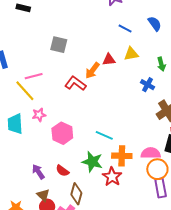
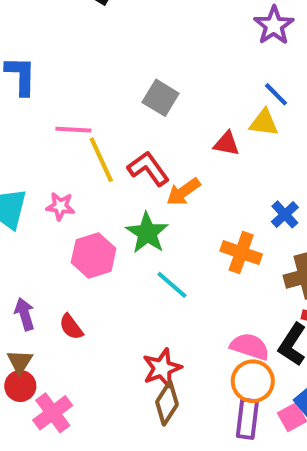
gray square: (59, 45) -> (161, 98), moved
yellow triangle: (131, 54) -> (264, 123), moved
orange arrow: (92, 70) -> (183, 192), moved
yellow line: (25, 91) -> (101, 160), moved
orange cross: (122, 156) -> (241, 253), moved
green star: (92, 162) -> (147, 233), moved
brown diamond: (76, 194) -> (167, 403), moved

